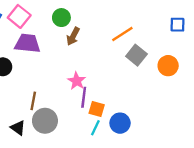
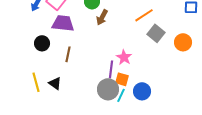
pink star: (77, 81) -> (124, 57), moved
brown line: (33, 101) -> (68, 54), moved
gray circle: (45, 121) -> (108, 89), moved
black triangle: (18, 128) -> (55, 83), moved

